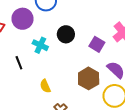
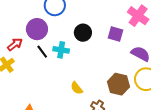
black line: (19, 63) -> (42, 52), moved
brown hexagon: (89, 78) -> (119, 84), moved

